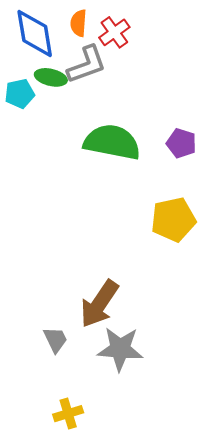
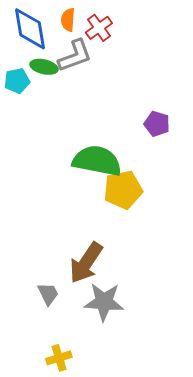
green semicircle: (112, 142) -> (97, 161), moved
yellow pentagon: (173, 219) -> (123, 190), moved

